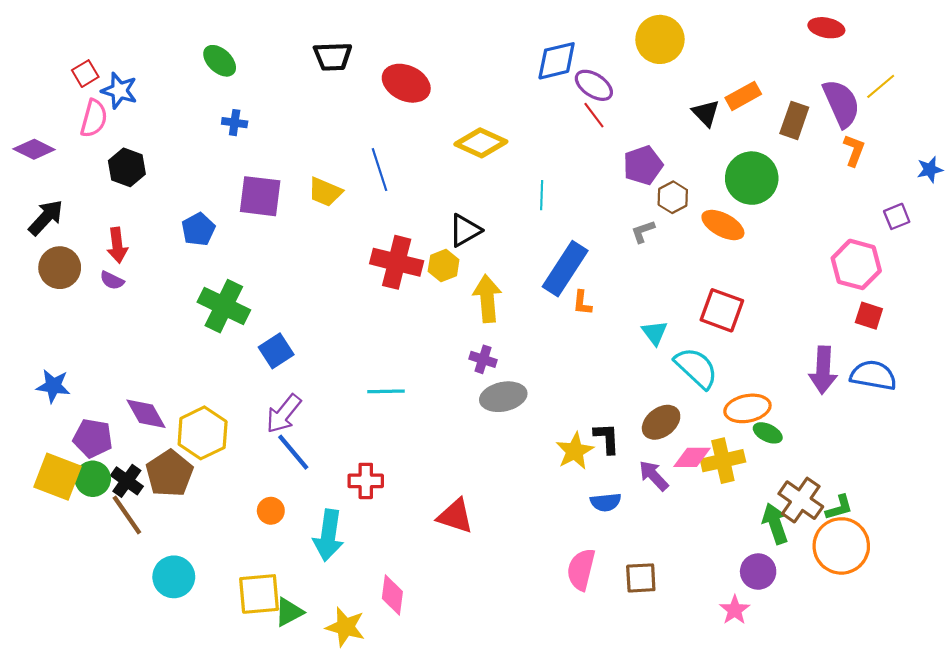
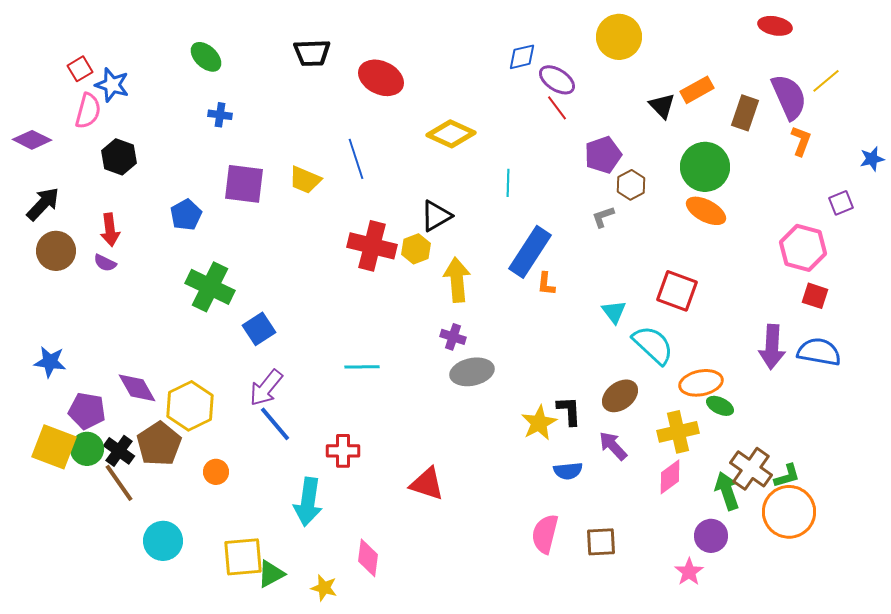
blue diamond: (557, 61) -> (522, 57), size x0.7
orange ellipse: (723, 225) -> (706, 211), moved
pink diamond: (692, 457) -> (670, 477), moved, turned -36
orange circle: (271, 511) -> (216, 472), moved
yellow star: (345, 627) -> (324, 588), size x0.7

